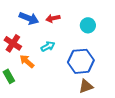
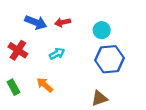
orange arrow: (27, 61) -> (45, 85), moved
blue hexagon: (81, 61) -> (109, 59), moved

